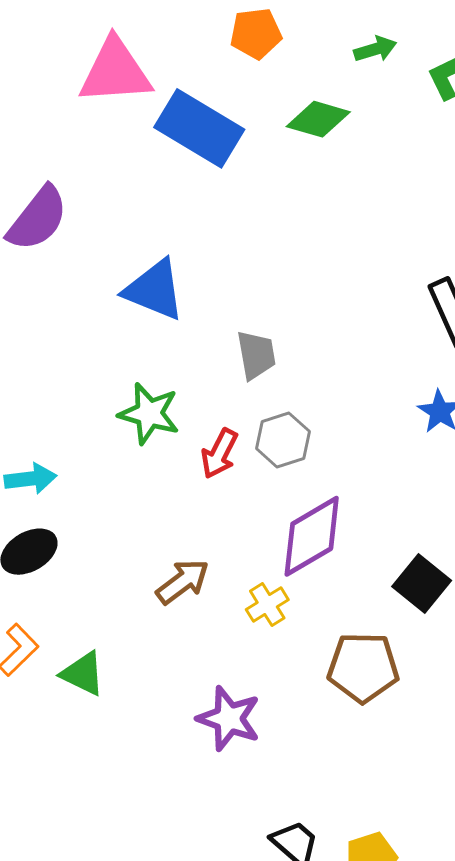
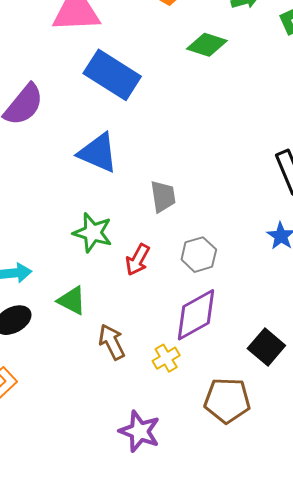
blue rectangle: (199, 128) -> (112, 75), moved
gray hexagon: (283, 440) -> (199, 255), moved
brown arrow: (183, 582) -> (112, 342), turned -81
green triangle: (83, 674) -> (72, 301), moved

